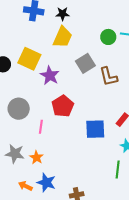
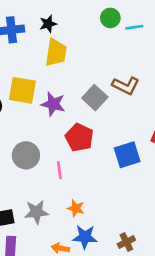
green circle: (108, 37) -> (110, 18), moved
gray square: (85, 63) -> (95, 98), moved
brown L-shape: (108, 77) -> (126, 86), turned -35
orange star: (36, 157) -> (76, 208), moved

